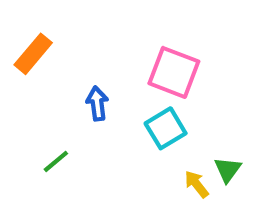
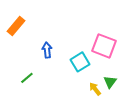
pink square: (174, 72) -> (104, 46), moved

